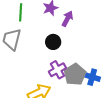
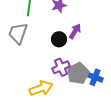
purple arrow: (67, 19) -> (75, 31), moved

